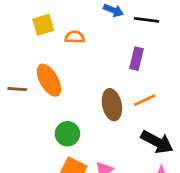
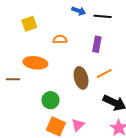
orange semicircle: (75, 37) -> (60, 39), moved
orange ellipse: (49, 80) -> (35, 63), turned -50
brown line: (17, 89) -> (13, 79), moved

